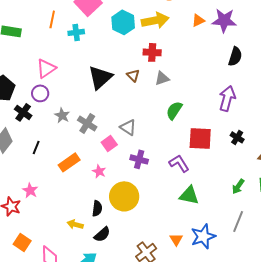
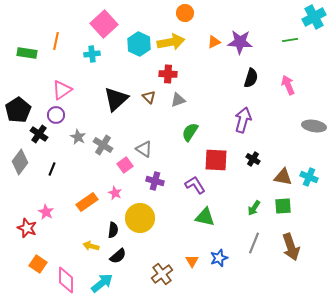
orange line: (52, 19) -> (56, 41), moved
orange rectangle: (69, 162) -> (87, 202), moved
blue star: (203, 236) -> (219, 258), size x0.7

